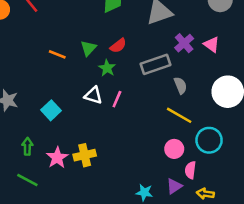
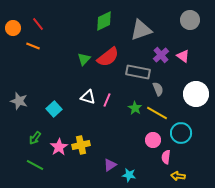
red semicircle: (118, 46) -> (108, 57), size x1.6
orange line: (57, 54) -> (33, 46), moved
gray rectangle: (156, 64) -> (138, 72), turned 30
green star: (107, 68) -> (135, 108), moved
green arrow: (27, 146) -> (35, 138), turned -144
purple triangle: (174, 186) -> (110, 165), moved

